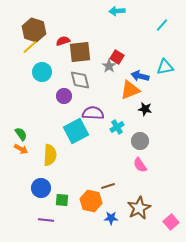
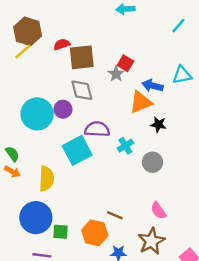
cyan circle: (42, 72) -> (37, 114), moved, size x1.4
pink semicircle: (140, 165) -> (158, 211), moved
brown line: (108, 186) -> (115, 215), turned 40
blue circle: (41, 188) -> (36, 218), size x1.4

